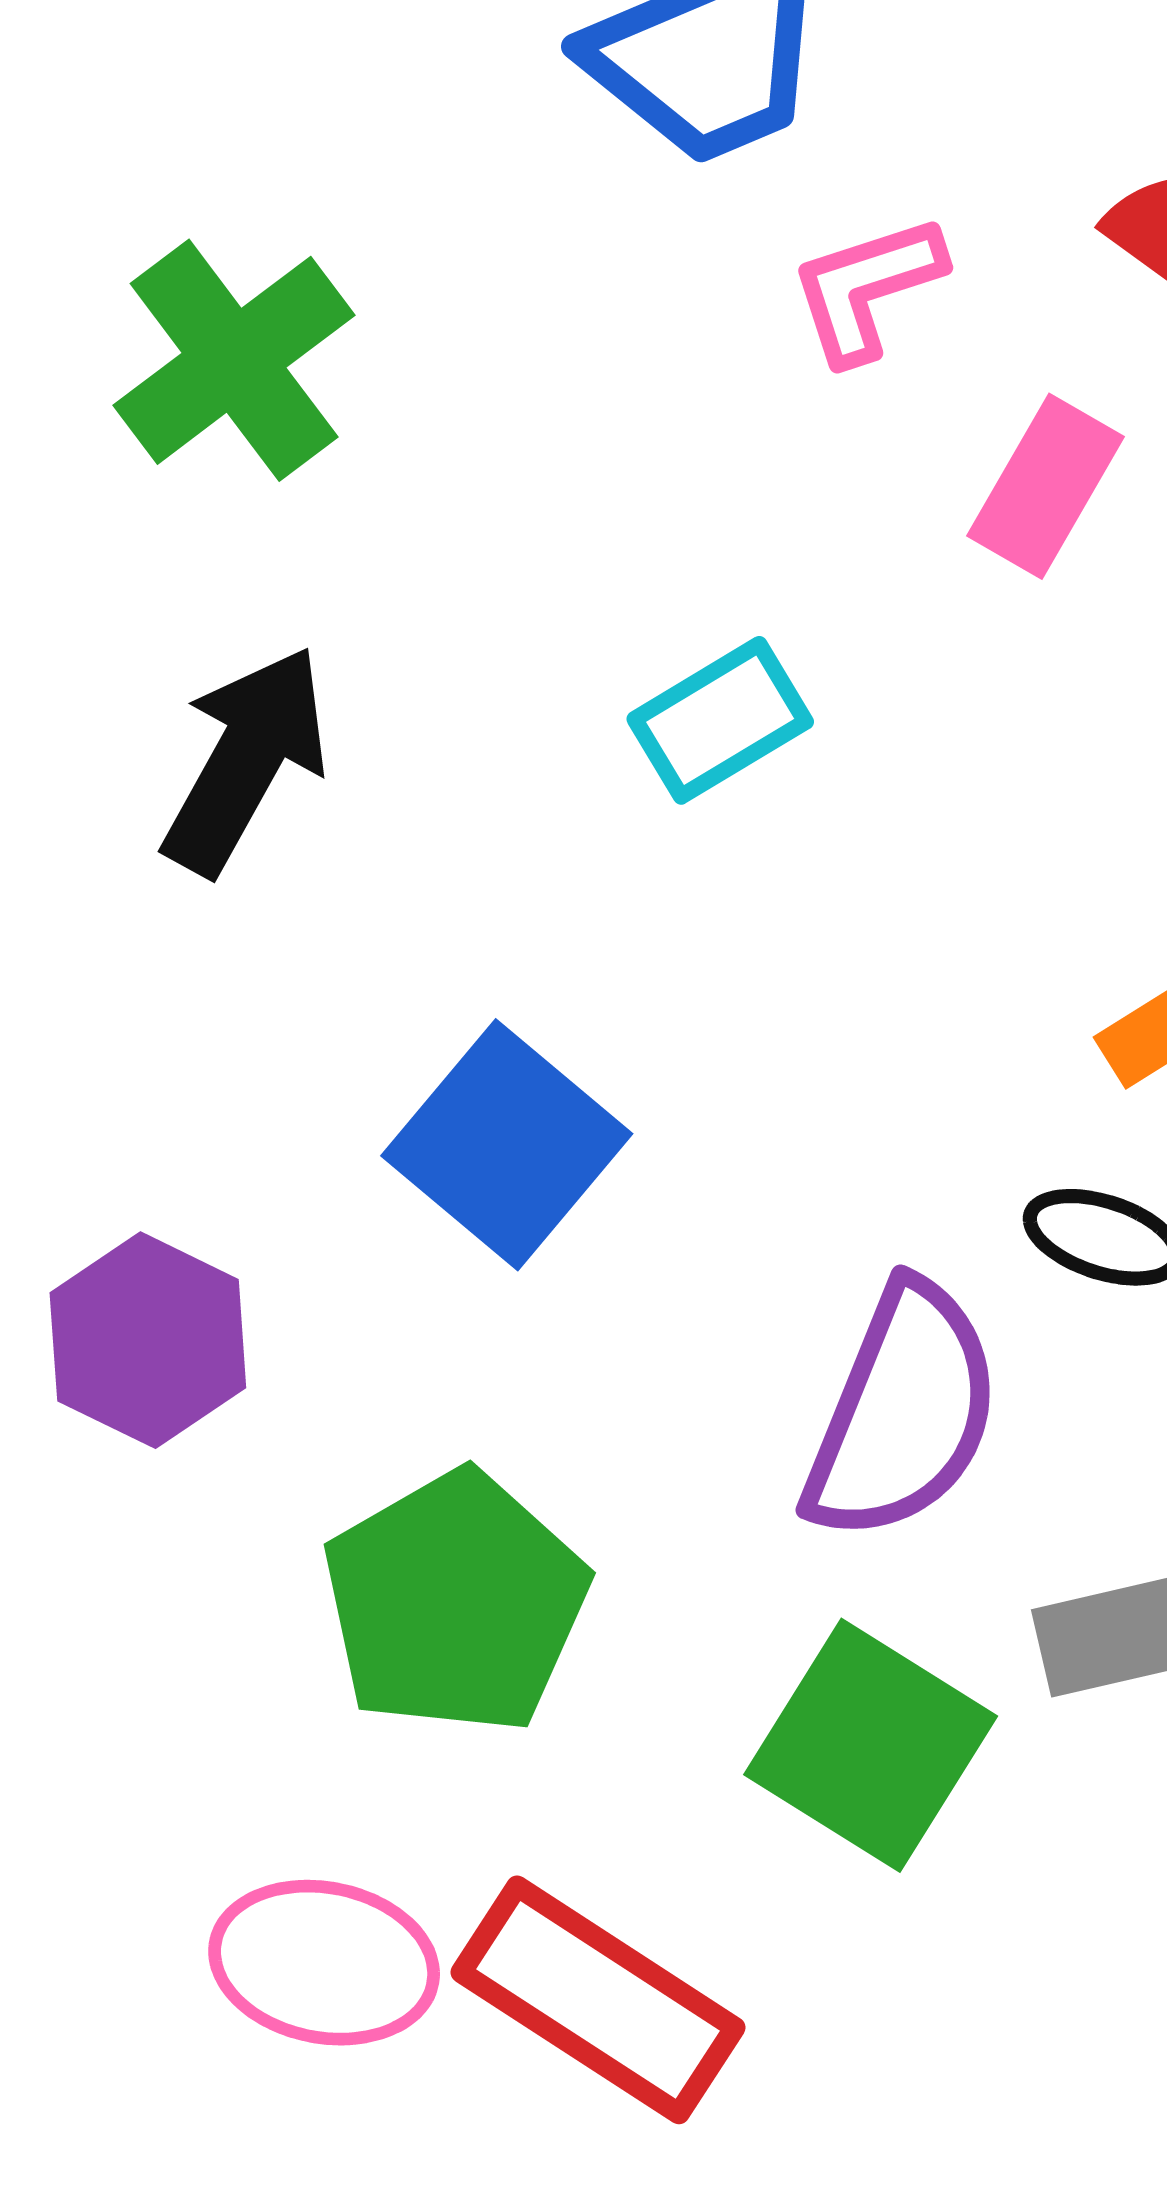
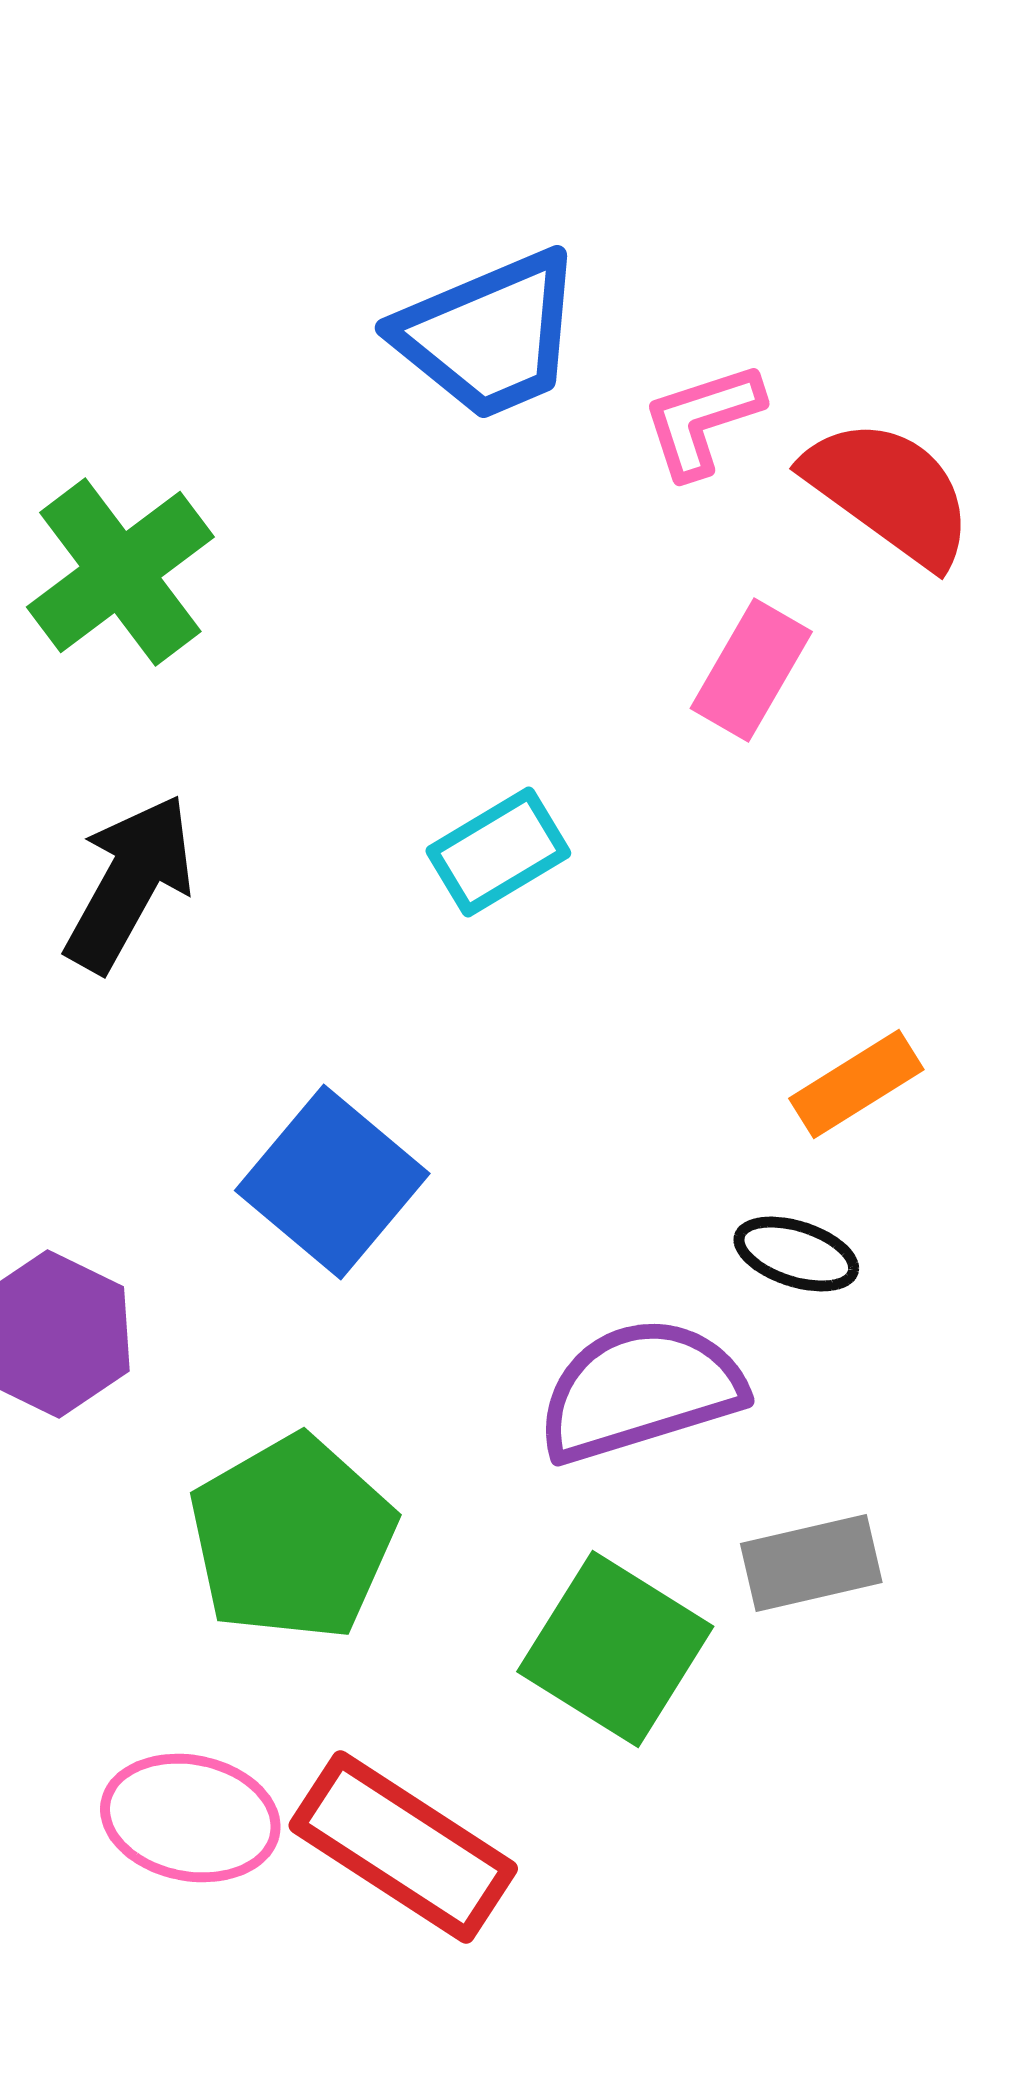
pink L-shape: (867, 288) -> (702, 420), moved
purple semicircle: (903, 1412) -> (640, 1390), turned -129

